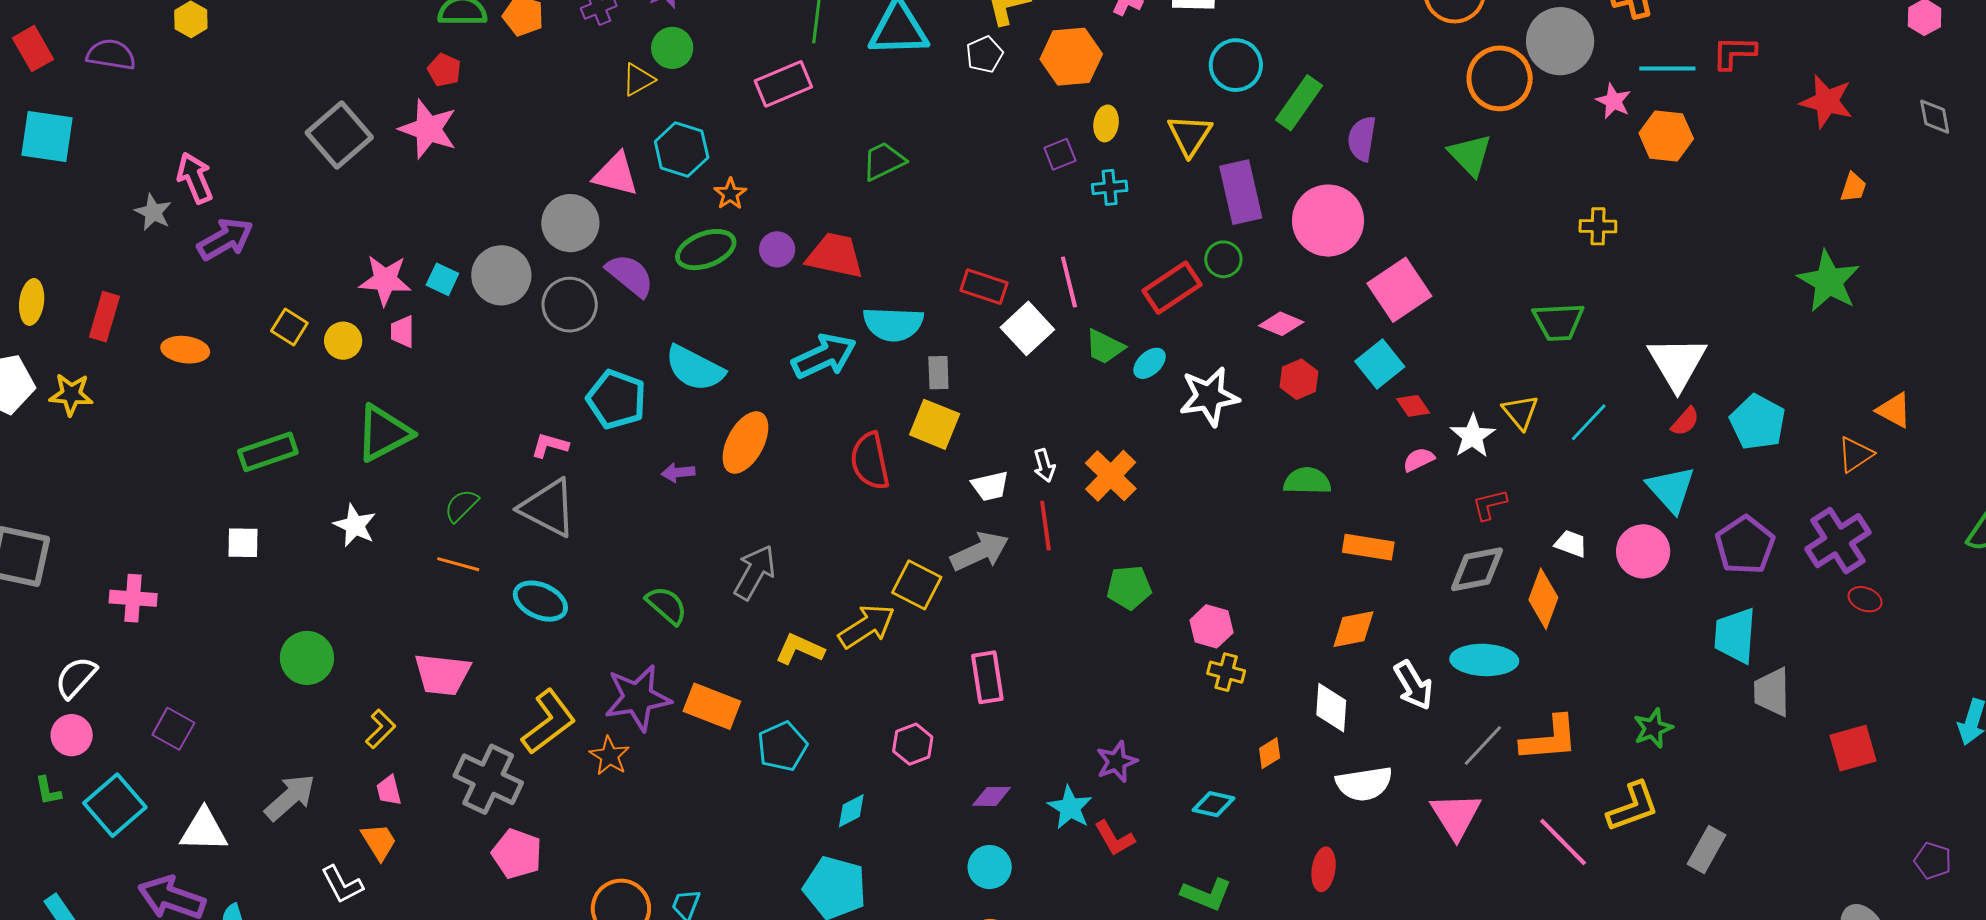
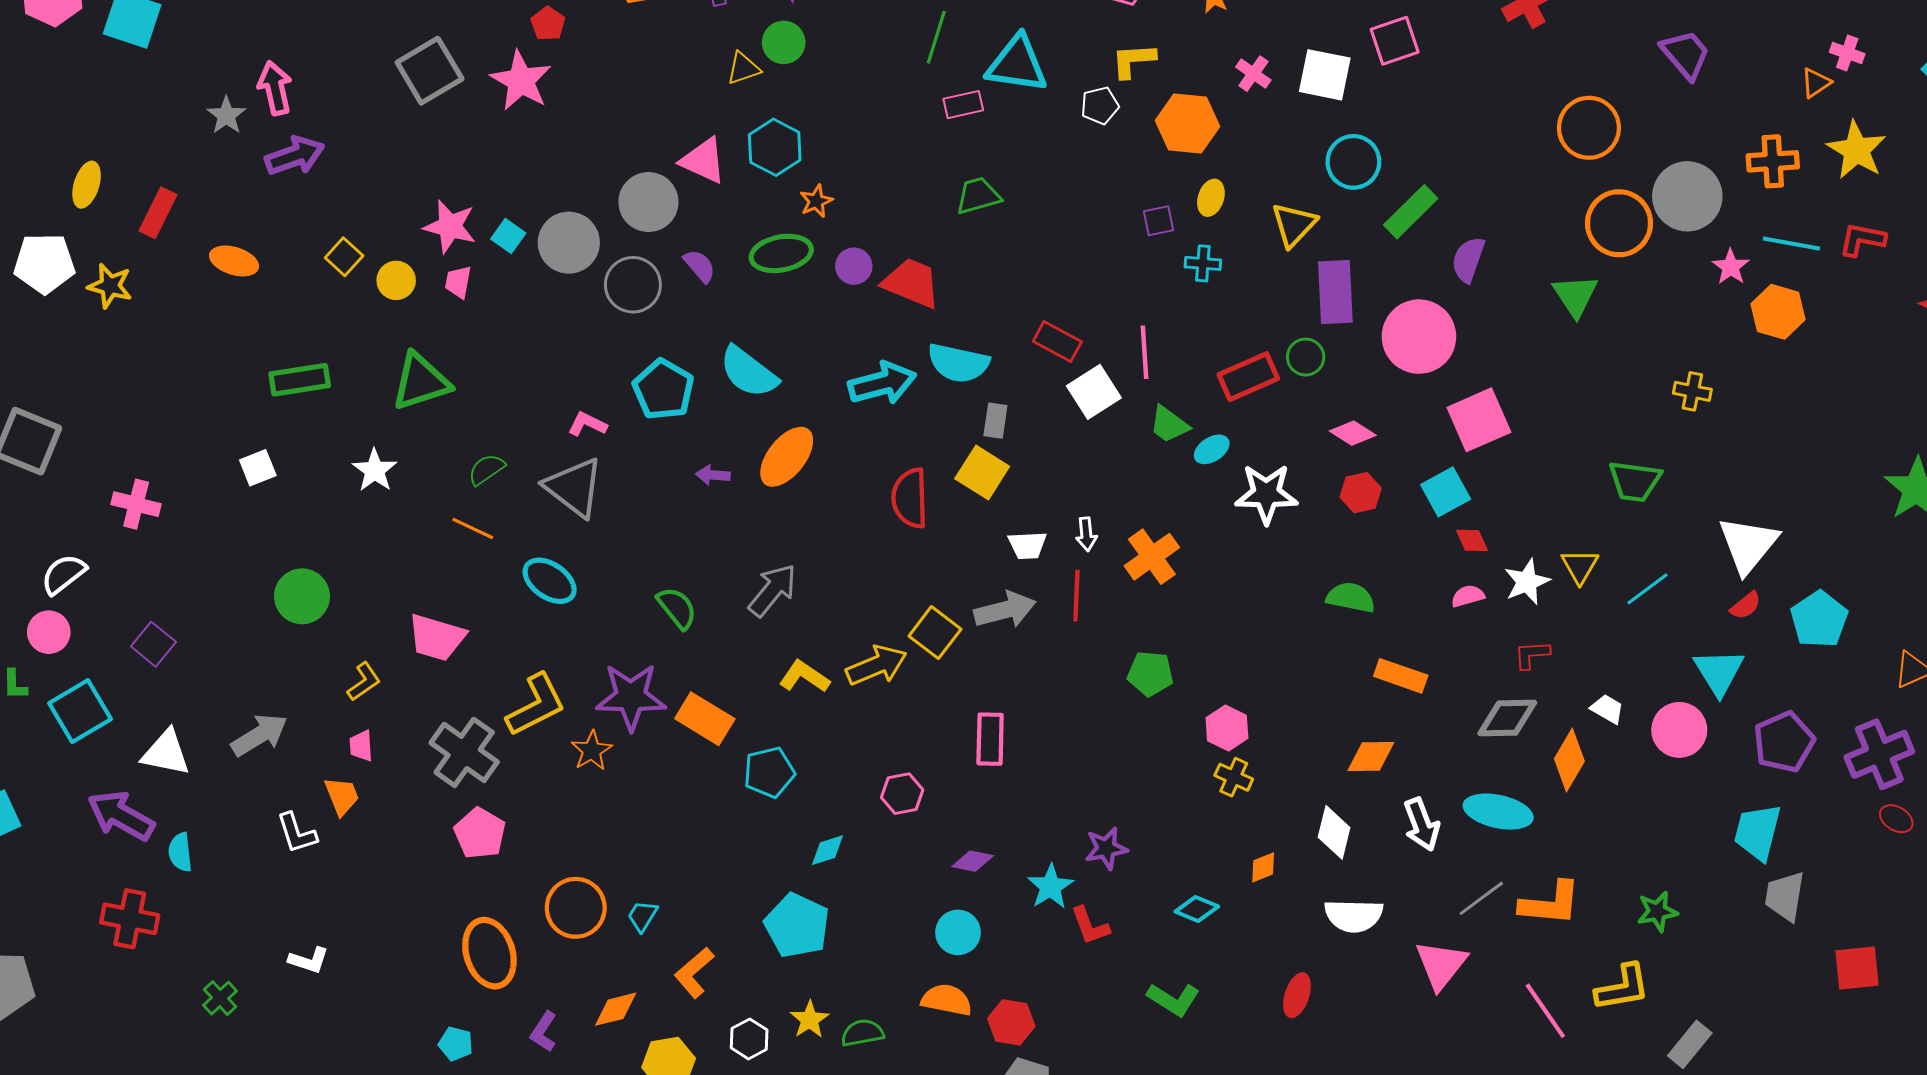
pink rectangle: (783, 84) -> (963, 105), moved, size x0.7
purple semicircle: (630, 275) -> (700, 266), size x0.7
white square: (243, 543) -> (258, 468), turned -33

